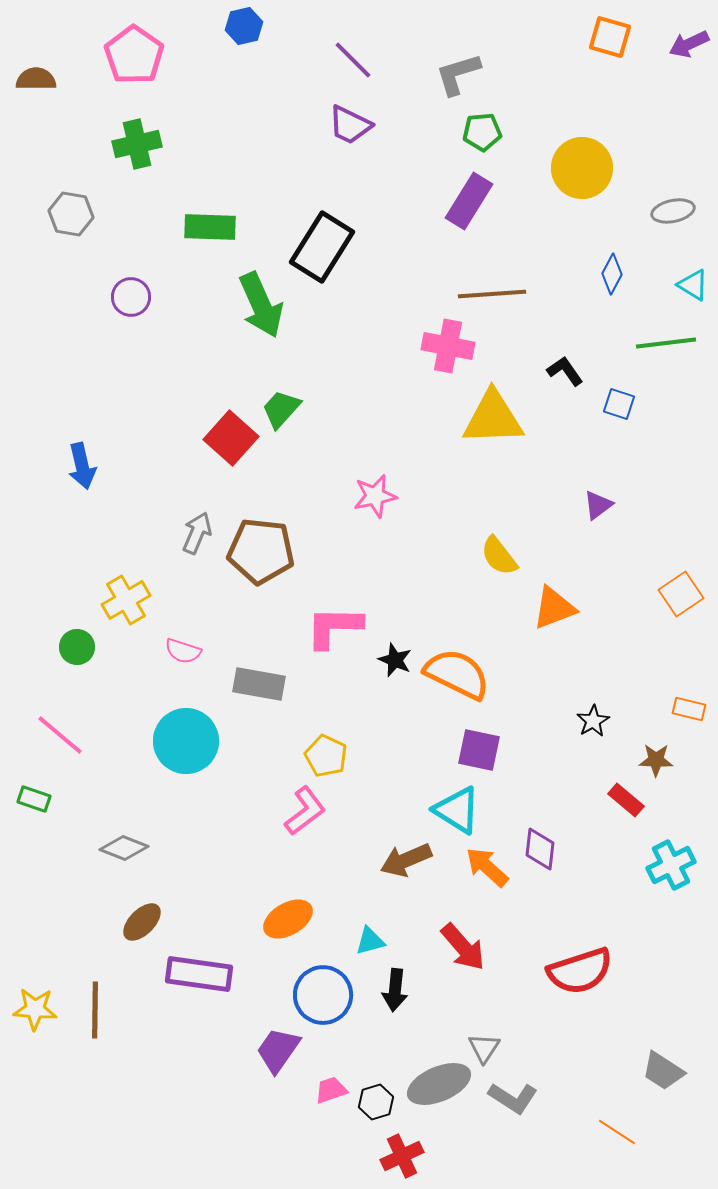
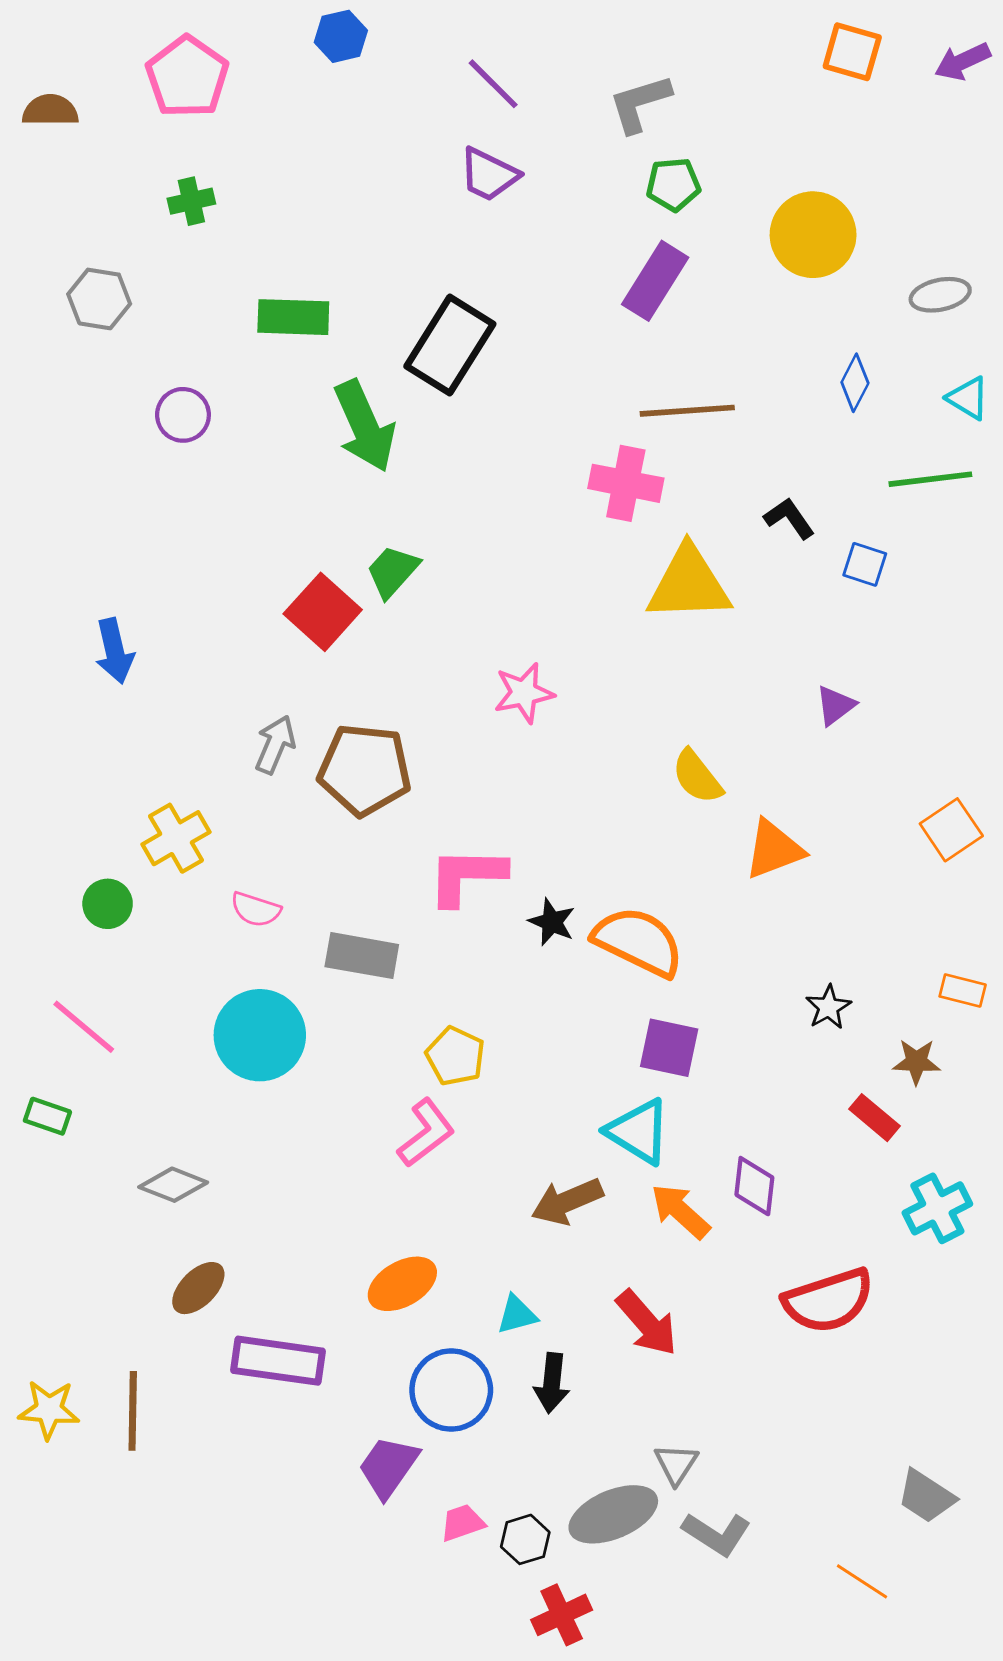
green cross: (137, 144) -> (191, 201), size x0.7
red semicircle: (580, 971) -> (828, 1301), moved

